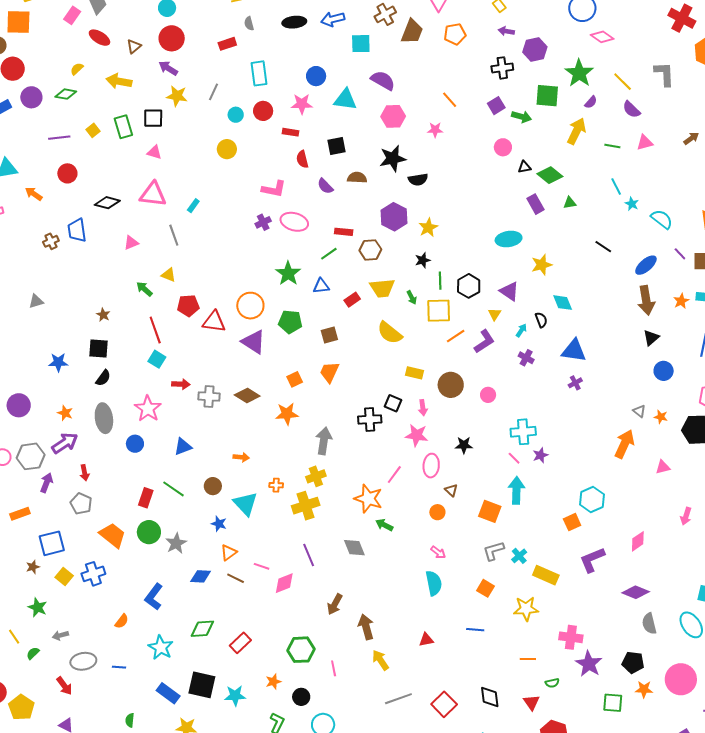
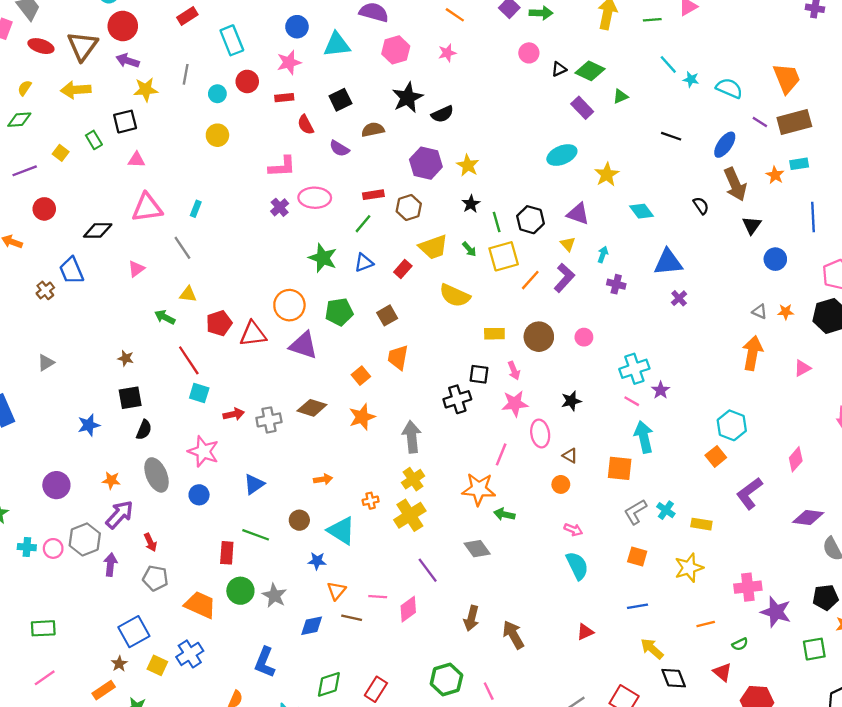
brown triangle: (134, 46) -> (82, 46), size x1.8
green rectangle: (123, 127) -> (94, 140), size x0.7
black semicircle: (541, 320) -> (701, 206), moved
orange rectangle: (20, 514) -> (104, 690), moved
yellow rectangle: (546, 575) -> (701, 524), size x0.7
yellow arrow: (380, 660) -> (652, 649), moved

